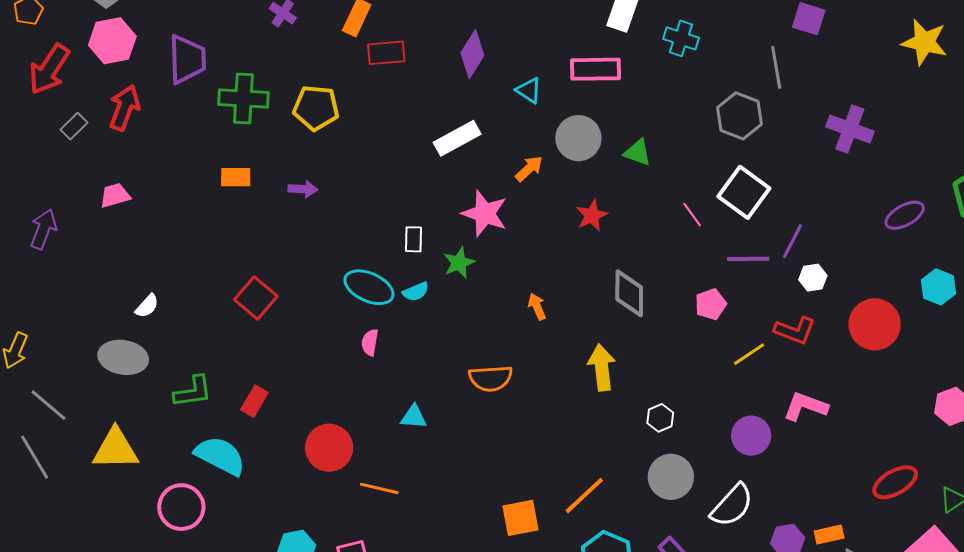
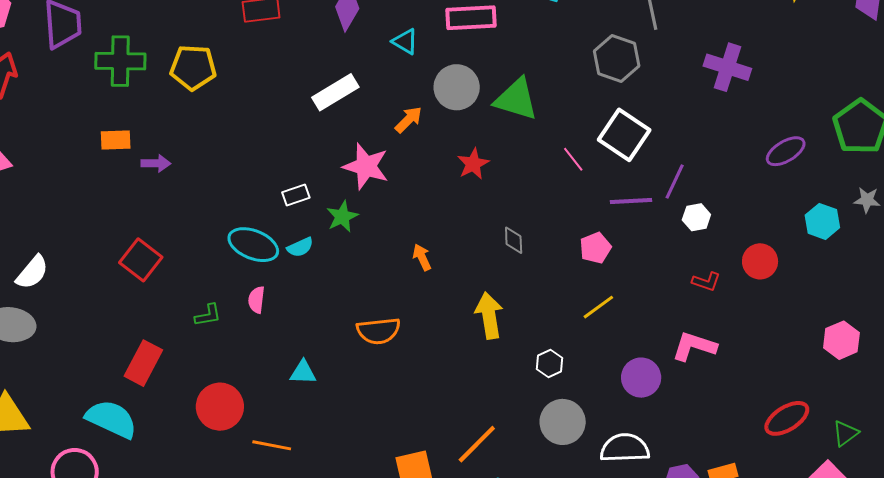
green triangle: (638, 152) -> (516, 99), size x1.6
purple arrow: (303, 189) -> (156, 163), moved
white rectangle: (414, 239) -> (296, 195), turned 72
gray diamond: (629, 293) -> (514, 240), size x0.6
white semicircle: (147, 306) -> (32, 272), size x1.4
red circle: (875, 324) -> (760, 261), size x0.7
red L-shape: (795, 331) -> (706, 282), moved, size x0.7
yellow line: (749, 354) -> (598, 307), moved
green L-shape: (193, 392) -> (208, 315), moved, size x0.7
red rectangle: (254, 401) -> (143, 363), size x1.4
white semicircle: (732, 505) -> (625, 448), turned -132

